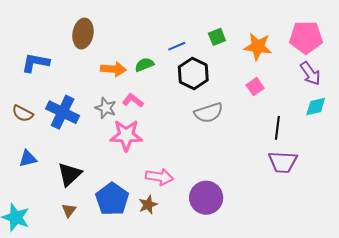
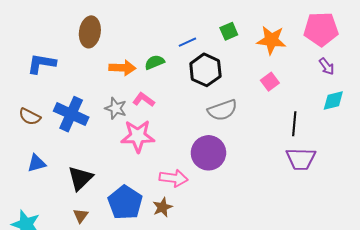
purple arrow: (310, 74) -> (327, 66), size x0.7
purple circle: (206, 198) -> (208, 153), moved

